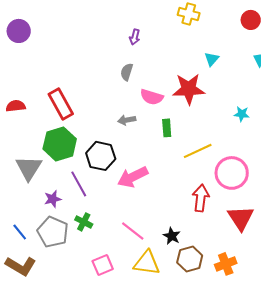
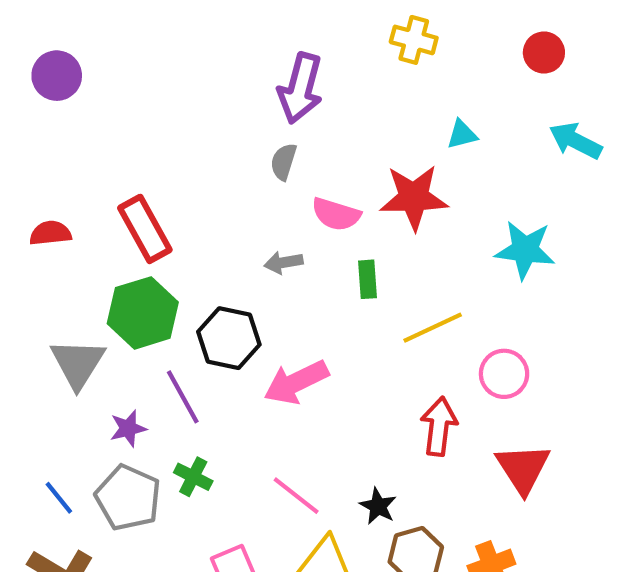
purple arrow: (135, 37) -> (300, 88), size x2.0
cyan triangle: (212, 59) -> (462, 134), turned 35
cyan star: (242, 114) -> (525, 250), size x1.8
pink circle: (232, 173) -> (504, 374), size x0.7

